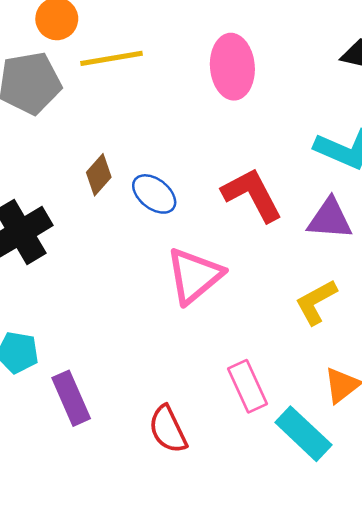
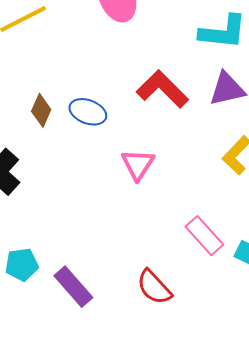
pink triangle: (194, 276) -> (138, 164), size x0.7

